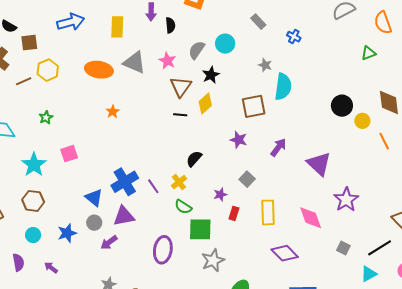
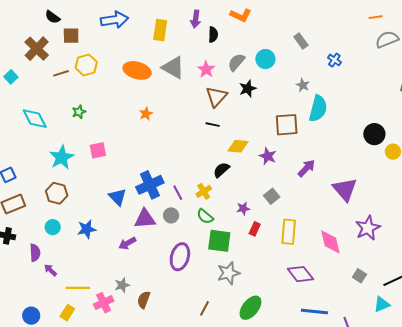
yellow diamond: (205, 104) -> (238, 146), moved, turned 40
gray circle: (94, 223) -> (171, 215), moved
purple arrow: (51, 268) -> (50, 270), moved

